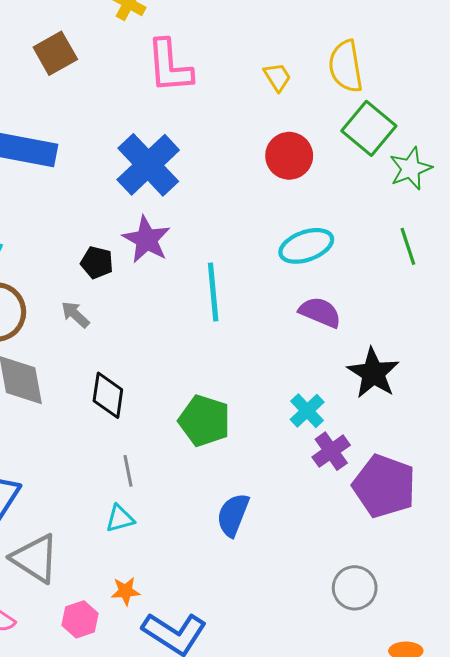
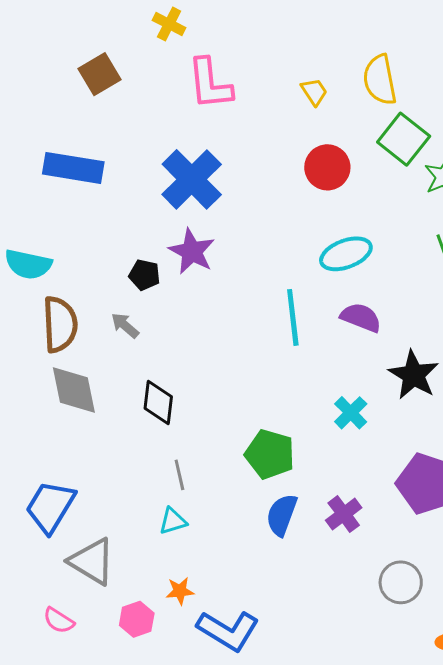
cyan line: (213, 292) -> (293, 317), moved
green pentagon: (204, 421) -> (270, 454), moved
purple cross: (331, 451) -> (344, 514), moved

